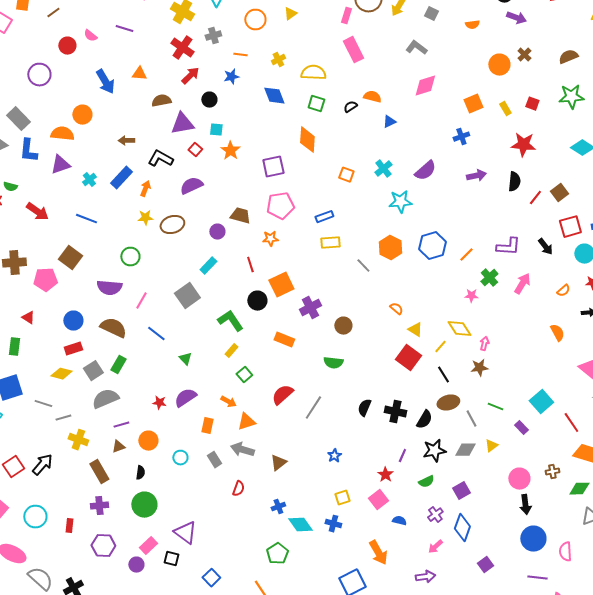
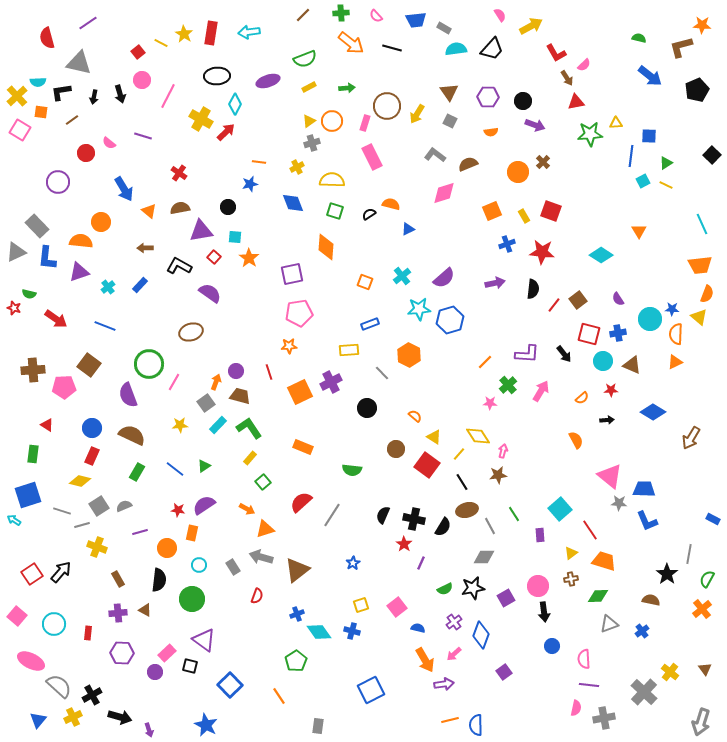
orange circle: (255, 20) -> (332, 121), moved
gray cross: (213, 36) -> (312, 143), moved
red cross: (182, 48) -> (179, 173), moved, size x0.7
brown semicircle: (568, 57) -> (468, 164), moved
orange triangle: (139, 74) -> (149, 211), moved, turned 35
red arrow: (190, 76) -> (226, 132), moved
green star: (571, 97) -> (590, 134), moved
red square: (532, 104) -> (551, 211), size x1.5
blue cross: (461, 137) -> (507, 244), moved
blue rectangle: (121, 178) -> (140, 285), size x0.7
purple semicircle: (191, 186) -> (210, 293), turned 60
orange arrow: (145, 189) -> (216, 382), moved
brown trapezoid: (240, 216) -> (240, 396), moved
blue rectangle: (324, 217) -> (370, 324), moved
yellow star: (145, 218) -> (180, 425), moved
red square: (570, 227) -> (589, 334), turned 30
purple circle: (217, 232) -> (236, 371), moved
blue hexagon: (432, 246) -> (450, 320), moved
green circle: (130, 257) -> (149, 364), size x1.5
cyan rectangle: (208, 266) -> (218, 425), moved
purple semicircle: (109, 288) -> (128, 395), turned 65
gray square: (187, 296) -> (206, 403), size x0.7
pink line: (141, 301) -> (174, 382), moved
black circle: (257, 301) -> (367, 408), moved
purple cross: (310, 308) -> (331, 382), moved
brown circle: (343, 326) -> (396, 449), moved
blue line: (156, 334) -> (175, 469), moved
red rectangle: (73, 349) -> (92, 456), turned -48
green triangle: (185, 359) -> (204, 466), turned 40
gray square: (93, 371) -> (99, 506), moved
gray semicircle: (105, 399) -> (124, 506), size x0.6
green line: (495, 407) -> (514, 514), turned 35
orange rectangle: (207, 426) -> (192, 533), moved
purple rectangle: (521, 428) -> (540, 535), turned 40
yellow triangle: (491, 446) -> (571, 553), moved
brown triangle: (118, 447) -> (145, 610), moved, turned 48
black star: (434, 451) -> (473, 588), moved
brown triangle: (278, 463) -> (297, 570), size x1.5
brown rectangle: (99, 472) -> (118, 579), size x0.7
black semicircle: (140, 473) -> (159, 580), size x1.6
red star: (385, 475) -> (404, 544), moved
purple square: (461, 491) -> (506, 598), moved
green circle: (144, 505) -> (192, 599), moved
blue circle: (533, 539) -> (552, 646), size x0.6
orange arrow: (378, 553) -> (425, 660), moved
blue square: (211, 578) -> (230, 685), size x1.4
purple line: (537, 578) -> (589, 685), moved

